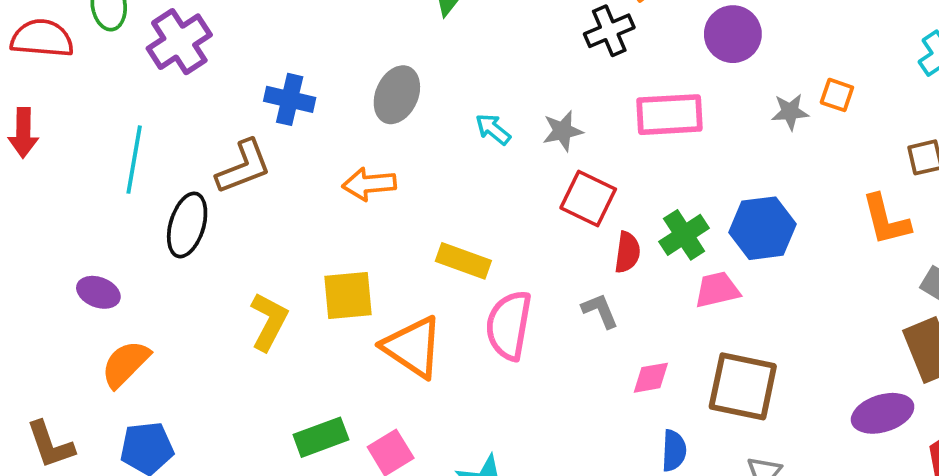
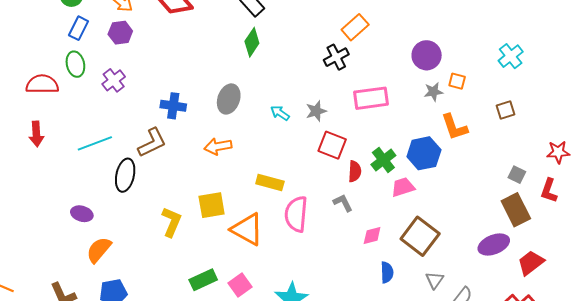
purple circle: (733, 34) -> (427, 55), moved
purple cross: (179, 42) -> (114, 80), size x0.7
cyan line: (134, 160) -> (95, 143), turned 64
orange L-shape: (886, 220) -> (454, 127), moved
brown square: (743, 386) -> (420, 236), turned 30

